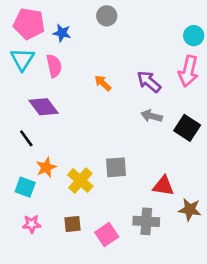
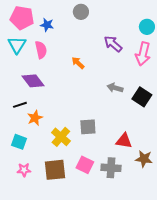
purple arrow: (149, 82) -> (113, 44), moved
black line: (26, 138) -> (20, 105), turned -72
orange star: (46, 167) -> (35, 118), moved
brown square: (72, 224) -> (55, 170), size x1.6
pink square: (107, 235) -> (85, 165), moved, turned -30

